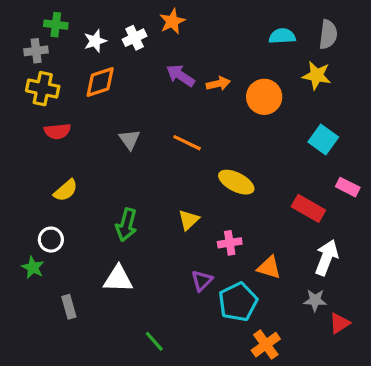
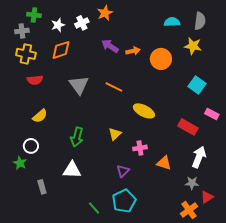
gray triangle: (130, 139) -> (79, 85), size x1.5
cyan pentagon: (238, 302) -> (124, 201), moved
orange cross: (266, 345) -> (189, 210), moved

